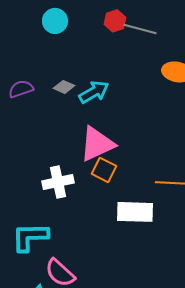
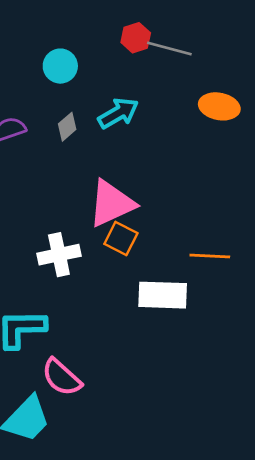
cyan circle: (55, 21) -> (60, 66), moved
gray diamond: (64, 87) -> (67, 127), turned -65
cyan arrow: (94, 92) -> (118, 113), moved

